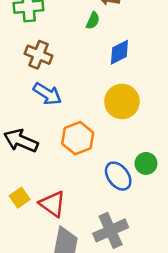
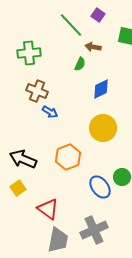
blue arrow: (47, 94) -> (50, 112), moved, size x0.7
yellow square: (20, 198) -> (18, 188), moved

